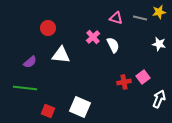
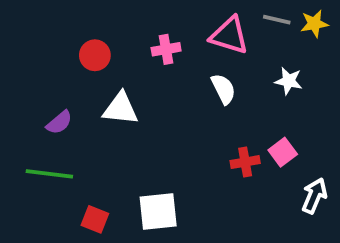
pink triangle: (116, 18) -> (229, 36), size x1.5
gray line: (140, 18) -> (277, 20), moved
pink cross: (93, 37) -> (166, 49), moved, turned 32
white star: (159, 44) -> (289, 81), moved
white square: (80, 107) -> (158, 211), turned -30

